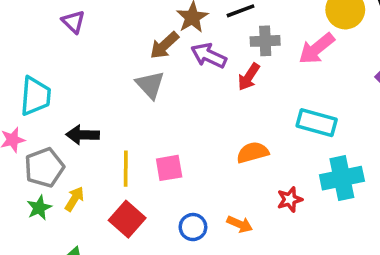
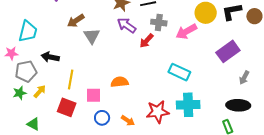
brown arrow: (164, 45) -> (76, 21), moved
orange semicircle: (253, 152) -> (120, 82), moved
pink square: (169, 168) -> (94, 95), moved
red star: (290, 199) -> (158, 112), size x1.6
red square: (127, 219) -> (67, 107), turned -30

